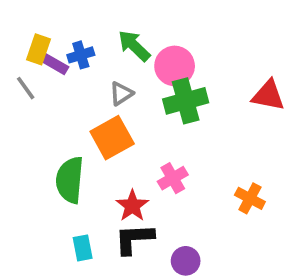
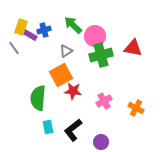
red triangle: (268, 95) -> (133, 48), moved
pink cross: (173, 178) -> (104, 101), moved
red star: (132, 206) -> (73, 91), moved, turned -30
black L-shape: (134, 239) -> (73, 130), turned -35
cyan rectangle: (83, 248) -> (48, 127), moved

